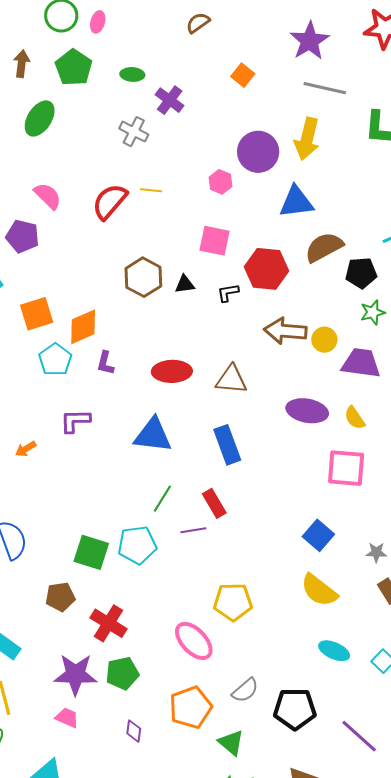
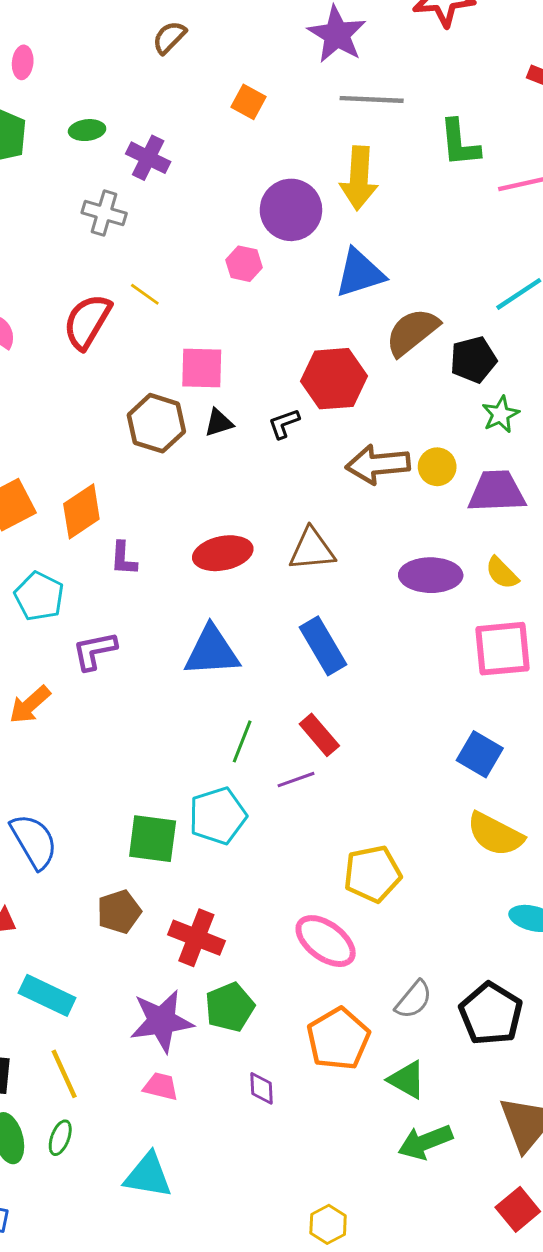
yellow line: (151, 190) -> (145, 294), turned 40
pink square: (215, 241) -> (202, 368), moved
cyan pentagon: (55, 360) -> (39, 596), moved
orange arrow: (26, 449) -> (30, 705), size x1.4
black pentagon: (295, 709) -> (491, 1014), turned -30

